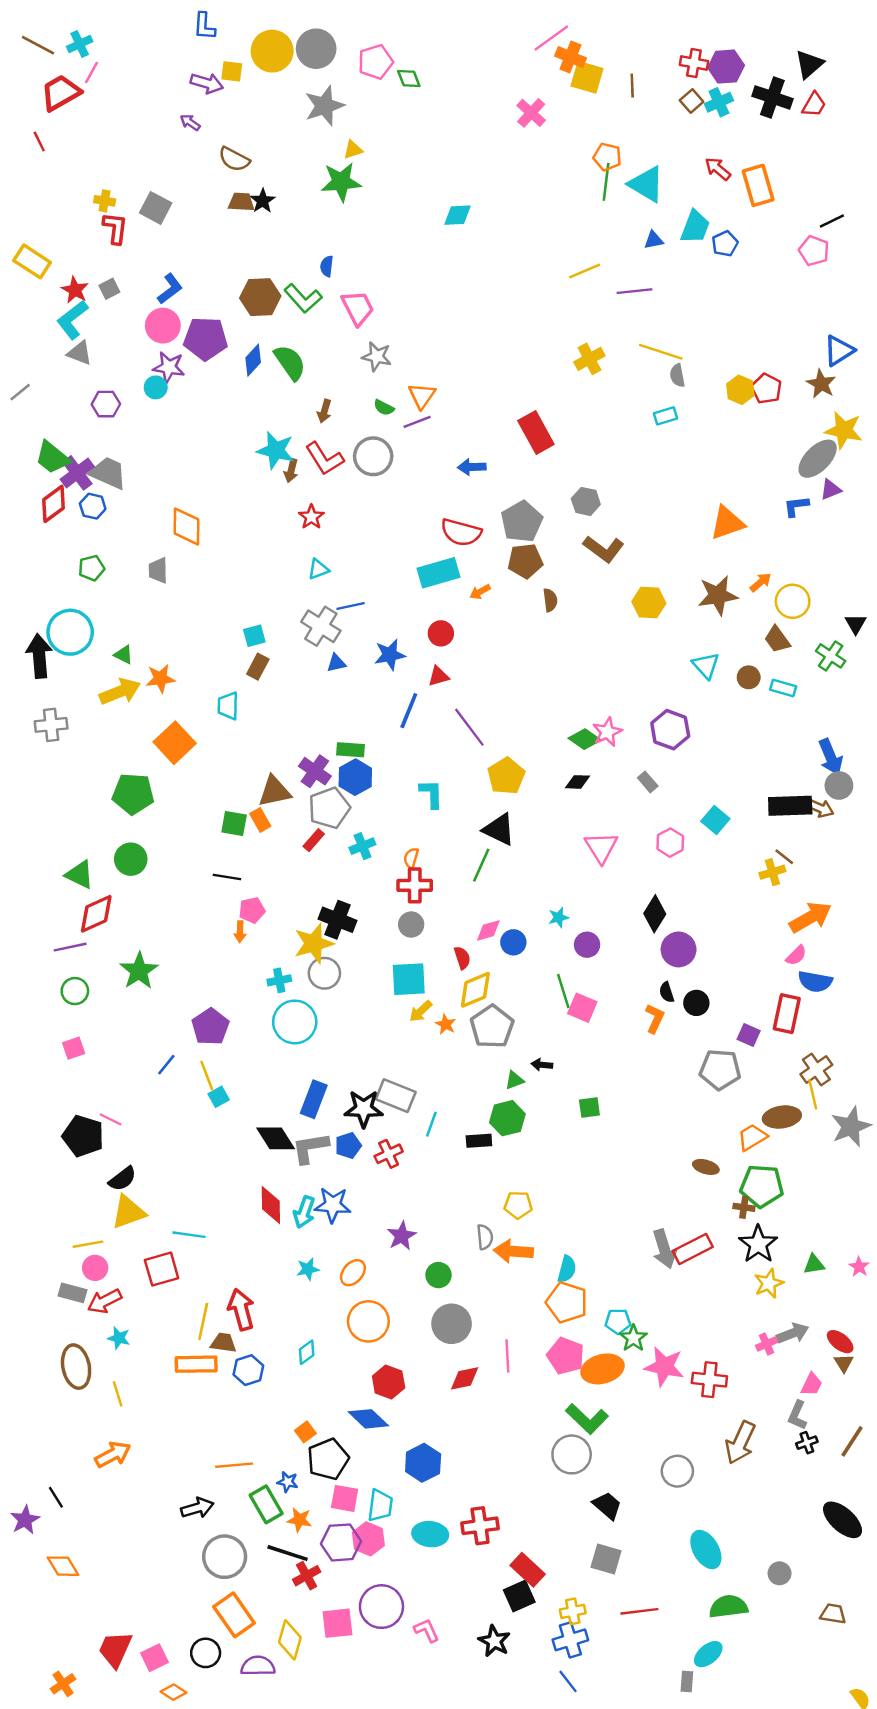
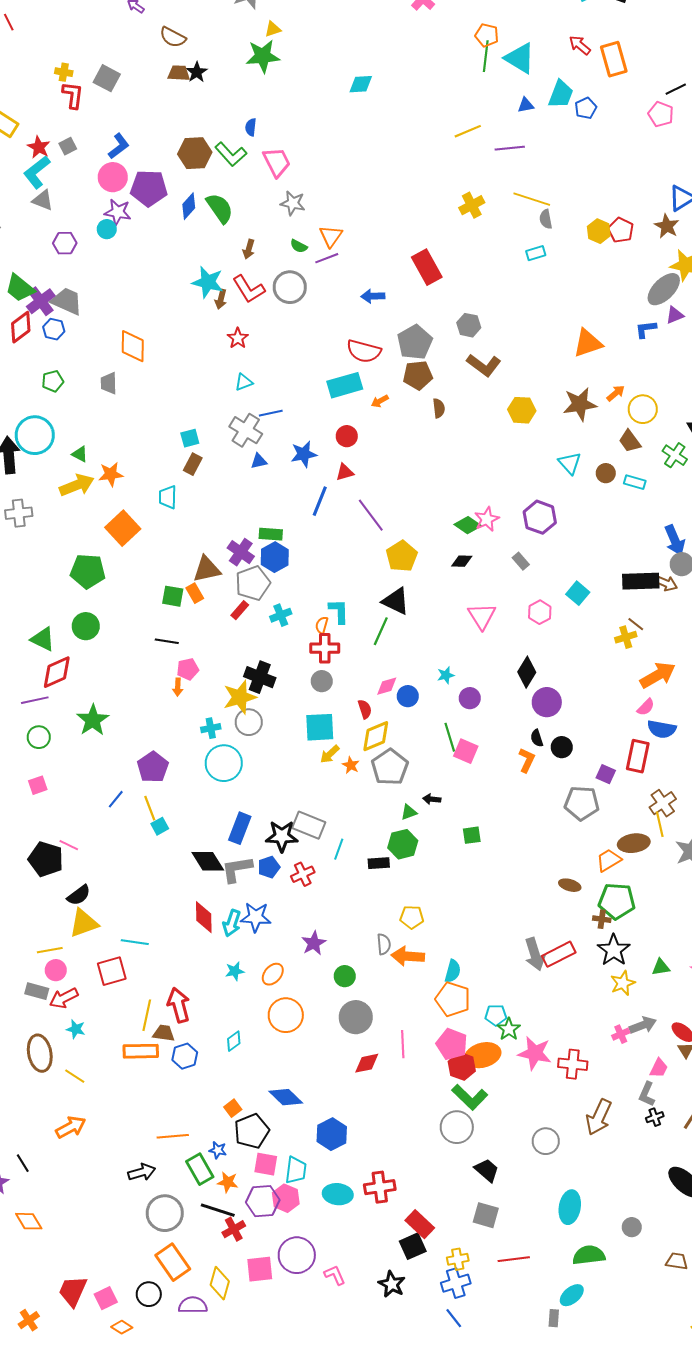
cyan L-shape: (431, 794) -> (339, 611), moved
red hexagon: (389, 1382) -> (462, 1066), moved
yellow line: (118, 1394) -> (75, 1076), turned -40
cyan ellipse: (706, 1550) -> (570, 1207), turned 40

